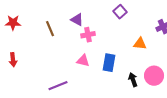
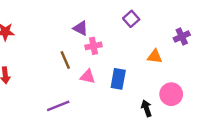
brown line: (50, 29) -> (65, 60), moved
black arrow: (133, 80) -> (146, 108), moved

